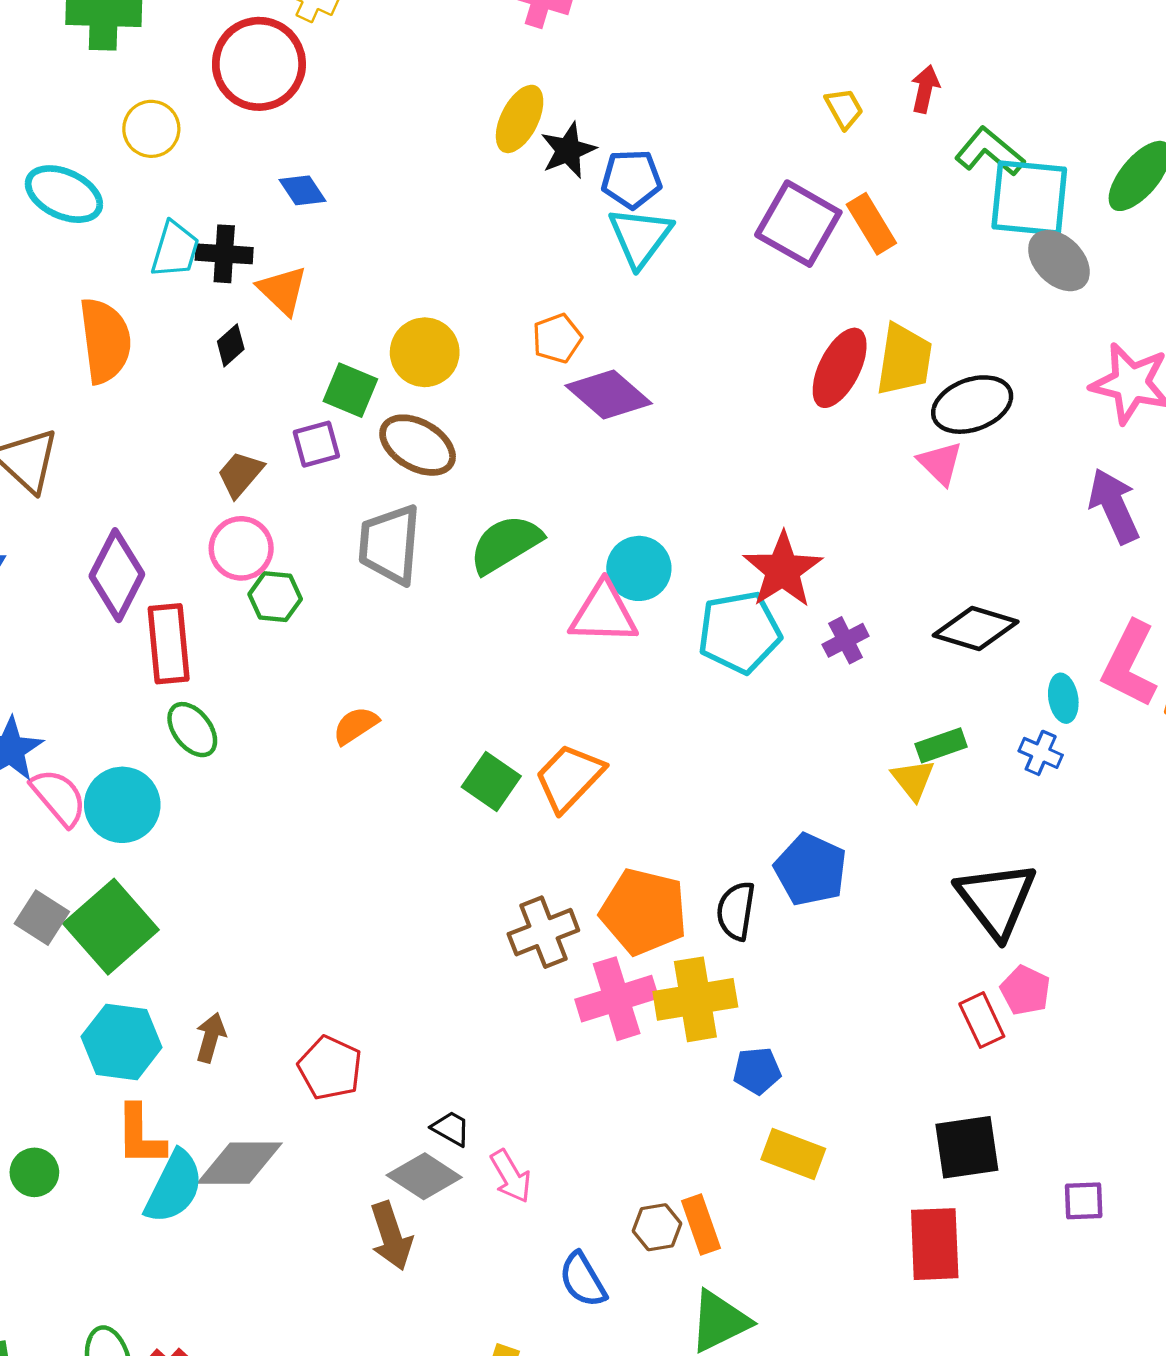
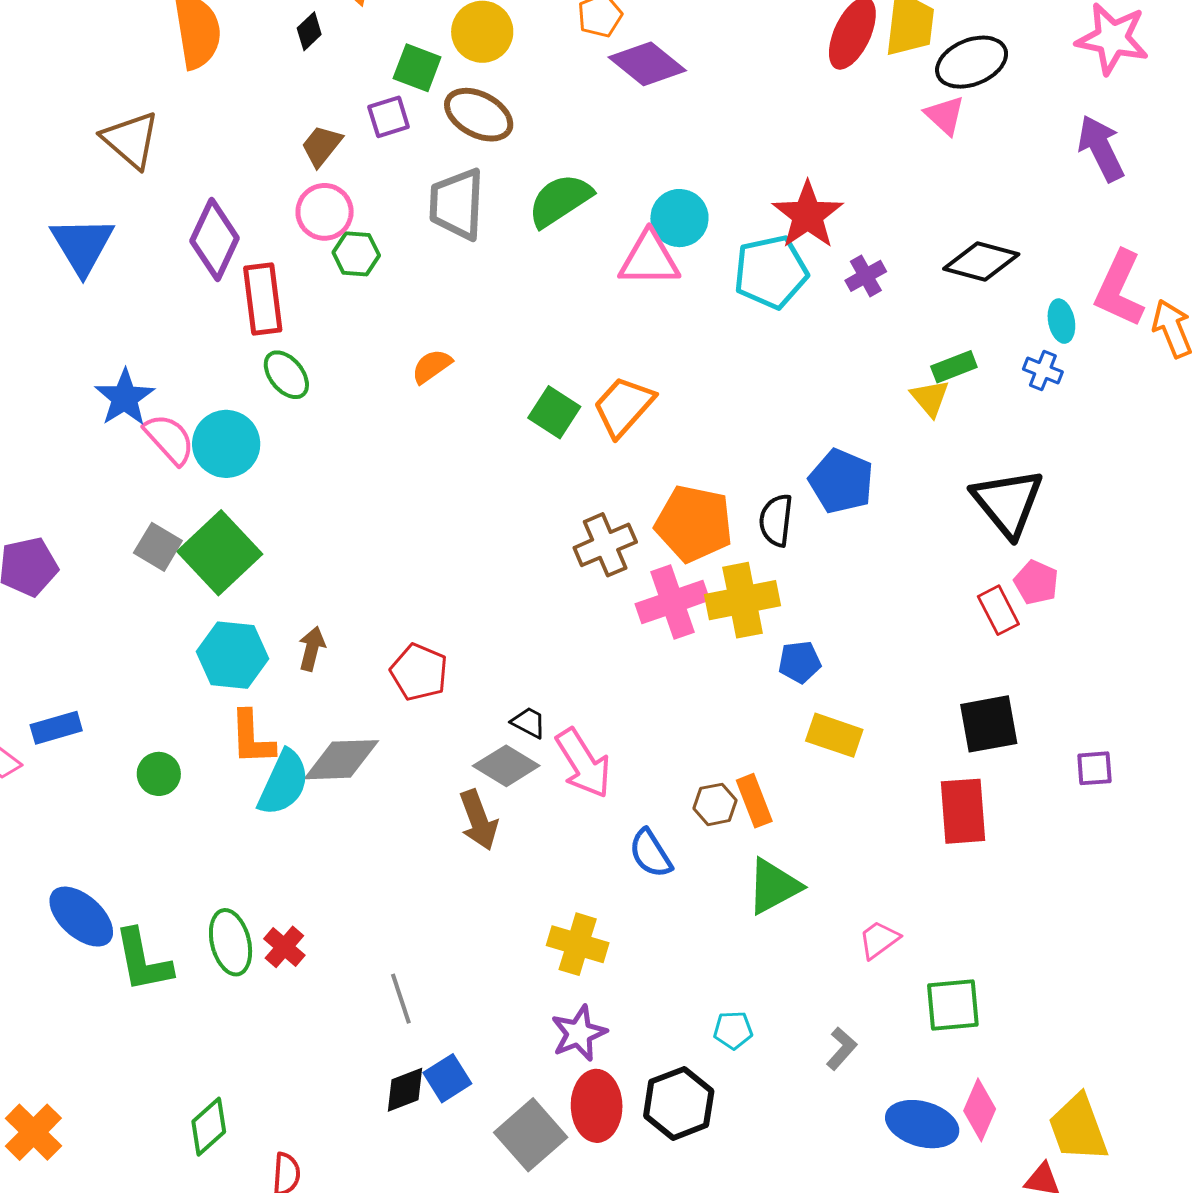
pink arrow: (511, 1176) -> (583, 763), size x1.5

